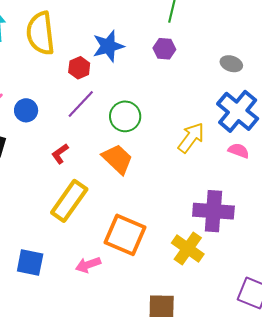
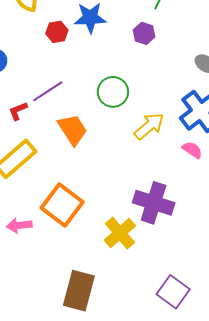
purple line: (81, 104) -> (48, 91), moved
green circle: (125, 116) -> (113, 92), moved

